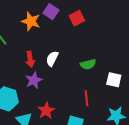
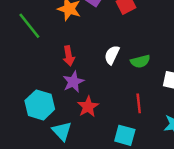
white semicircle: (52, 59) -> (112, 55), moved
red star: (46, 111) -> (88, 107), moved

